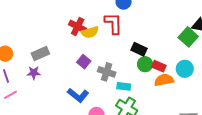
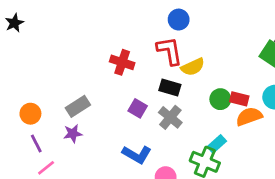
yellow semicircle: (90, 32) -> (193, 67), moved
black rectangle: (139, 49) -> (170, 88), moved
gray cross: (107, 72) -> (170, 117), turned 30
cyan rectangle: (124, 86) -> (217, 144), moved, turned -40

